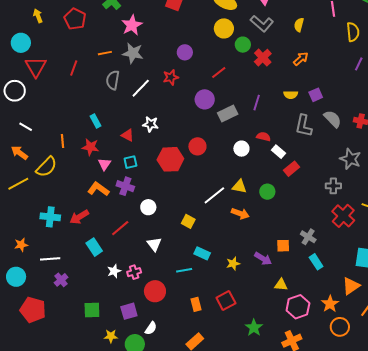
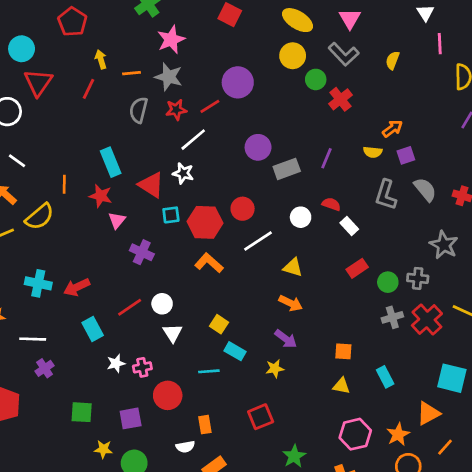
yellow arrow: (38, 16) -> (101, 59), moved
red pentagon: (75, 19) -> (72, 22), moved
purple circle: (185, 52) -> (238, 82), size x1.5
orange arrow: (301, 59) -> (392, 129), moved
red line: (219, 72) -> (210, 106), moved
red star: (171, 77) -> (176, 110), moved
white line: (141, 88) -> (193, 140), moved
cyan rectangle: (96, 121) -> (111, 162), size x1.5
red triangle: (128, 135) -> (151, 185), size x1.5
cyan square: (130, 162) -> (171, 215), moved
red rectangle: (291, 169) -> (357, 268), moved
orange L-shape: (98, 189) -> (209, 263), moved
green circle: (267, 192) -> (388, 282), moved
white line: (214, 195) -> (258, 241), moved
white circle: (148, 207) -> (162, 304), moved
yellow square: (188, 221) -> (219, 324), moved
gray cross: (308, 237) -> (392, 317), moved, turned 35
purple arrow: (263, 259) -> (286, 339), moved
yellow triangle: (281, 285) -> (341, 386), moved
orange rectangle: (196, 304) -> (205, 425), moved
white semicircle: (151, 328) -> (185, 447), moved, turned 40

